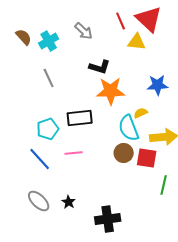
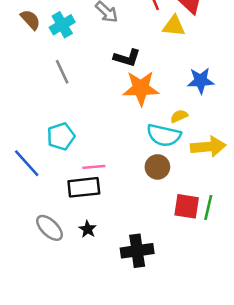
black rectangle: (80, 118) -> (84, 187), moved
cyan semicircle: (129, 128) -> (164, 135), turned -56
red square: (147, 158) -> (187, 206), moved
blue line: (40, 159) -> (27, 163), moved

